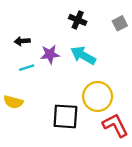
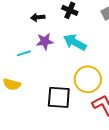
black arrow: (22, 41) -> (38, 17), moved

